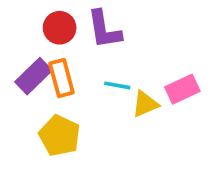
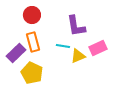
purple L-shape: (104, 30) -> (76, 26), moved
purple rectangle: (33, 76) -> (16, 53), moved

